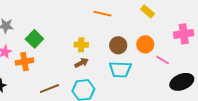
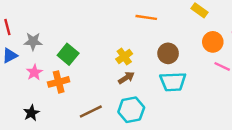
orange circle: (145, 44) -> (213, 42), moved
yellow cross: (81, 45) -> (124, 56), turned -32

